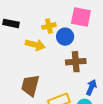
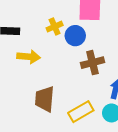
yellow arrow: (35, 45) -> (29, 57), moved

